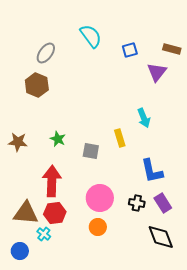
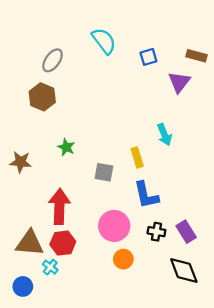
green star: (58, 139) -> (66, 147), moved
blue L-shape: (152, 171) -> (146, 195), moved
orange circle: (98, 227) -> (123, 259), moved

